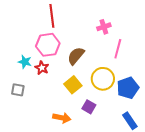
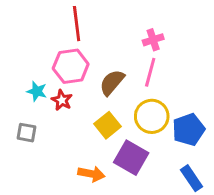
pink line: (118, 49) -> (150, 72), moved
purple square: (89, 107) -> (131, 158), size x1.6

